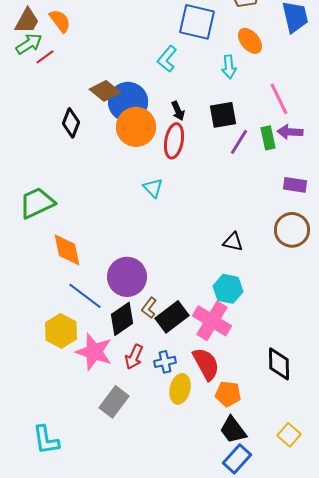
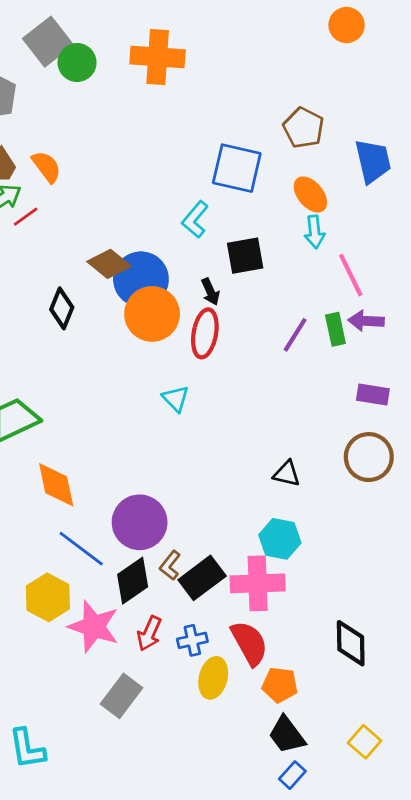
cyan arrow: (229, 67) -> (315, 232), moved
black square: (223, 115) -> (245, 256), moved
pink cross: (212, 321) -> (258, 583), turned -33
blue rectangle: (237, 459) -> (292, 775), size x0.7

